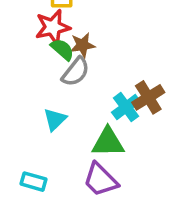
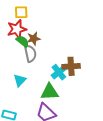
gray semicircle: (76, 72) -> (30, 53), turned -48
brown cross: (148, 97) -> (71, 66), turned 30

